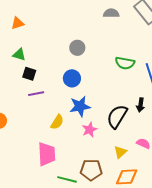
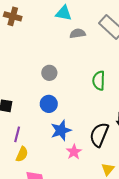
green semicircle: (125, 63) -> (99, 81), turned 90
purple line: (36, 94) -> (17, 134), moved, turned -56
yellow semicircle: (57, 122) -> (22, 154), moved

